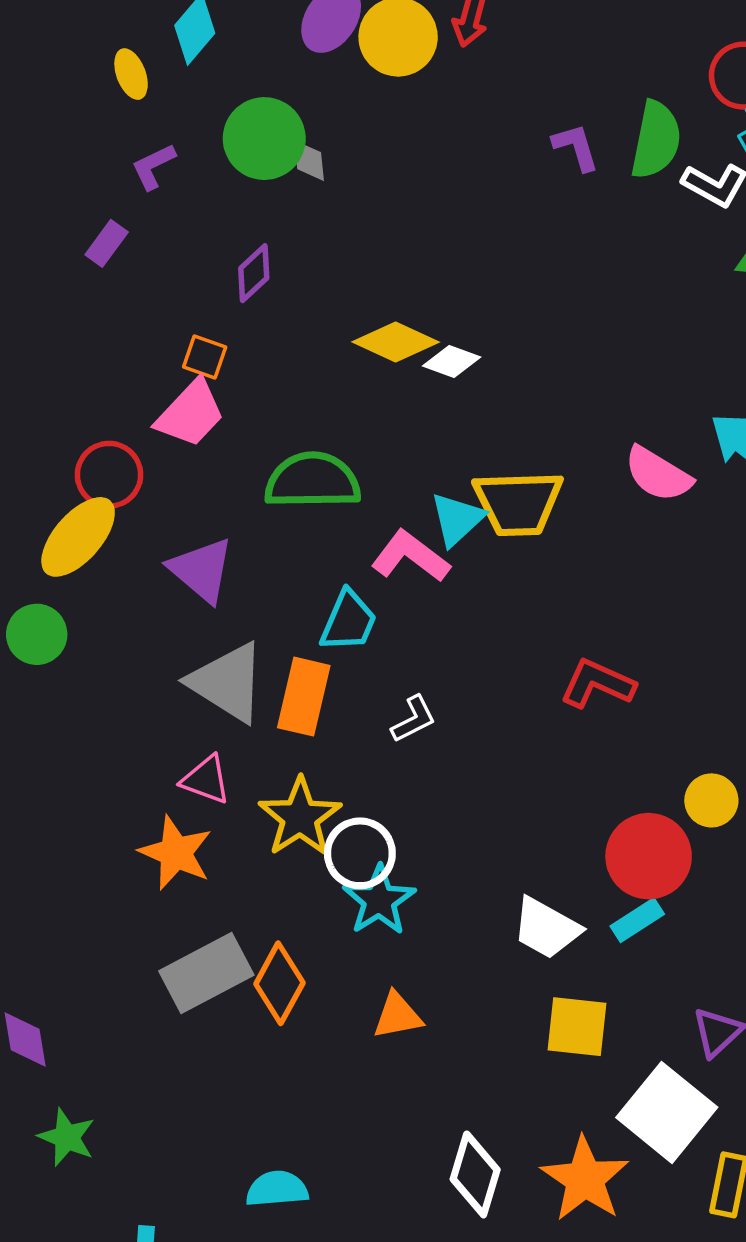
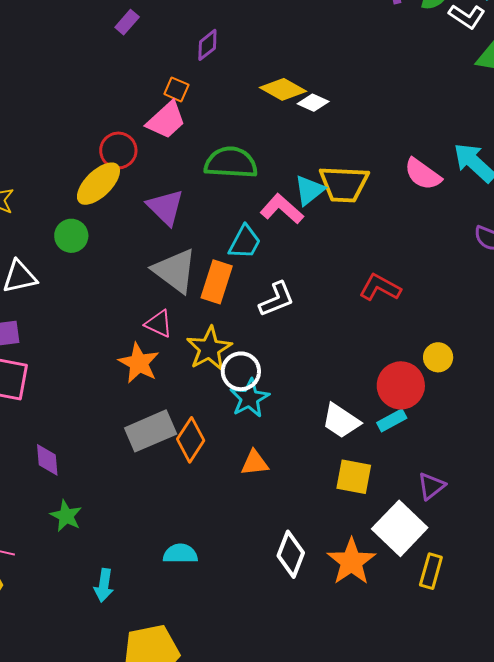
white L-shape: (414, 719) -> (277, 299), size x1.4

